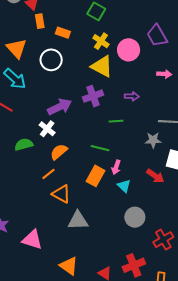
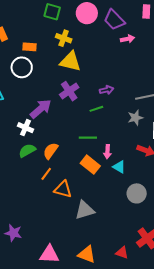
orange rectangle: (63, 33) -> (29, 47), moved
pink circle: (129, 50) -> (87, 13), moved
pink arrow: (164, 74) -> (127, 39), moved
purple arrow: (132, 96) -> (106, 90), moved
white cross: (47, 129) -> (25, 128), moved
green semicircle: (24, 145) -> (27, 151), moved
orange rectangle: (95, 176) -> (90, 165), turned -66
pink triangle: (32, 240) -> (49, 254), moved

